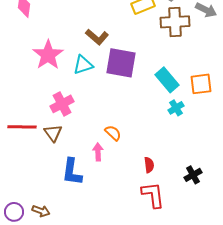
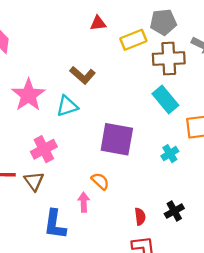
purple square: (121, 63) -> (117, 139), moved
cyan rectangle: (167, 80) -> (165, 99), moved
black cross: (193, 175) -> (174, 211), moved

